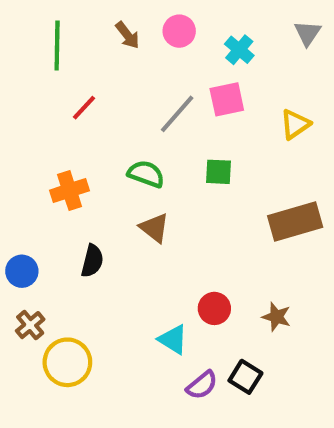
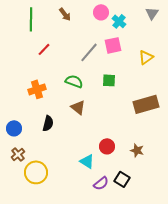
pink circle: (179, 31) -> (101, 12), moved

